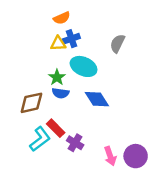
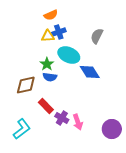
blue diamond: (97, 99) -> (90, 72), moved
cyan L-shape: (40, 139) -> (22, 129), moved
pink arrow: (110, 156) -> (78, 122), moved

